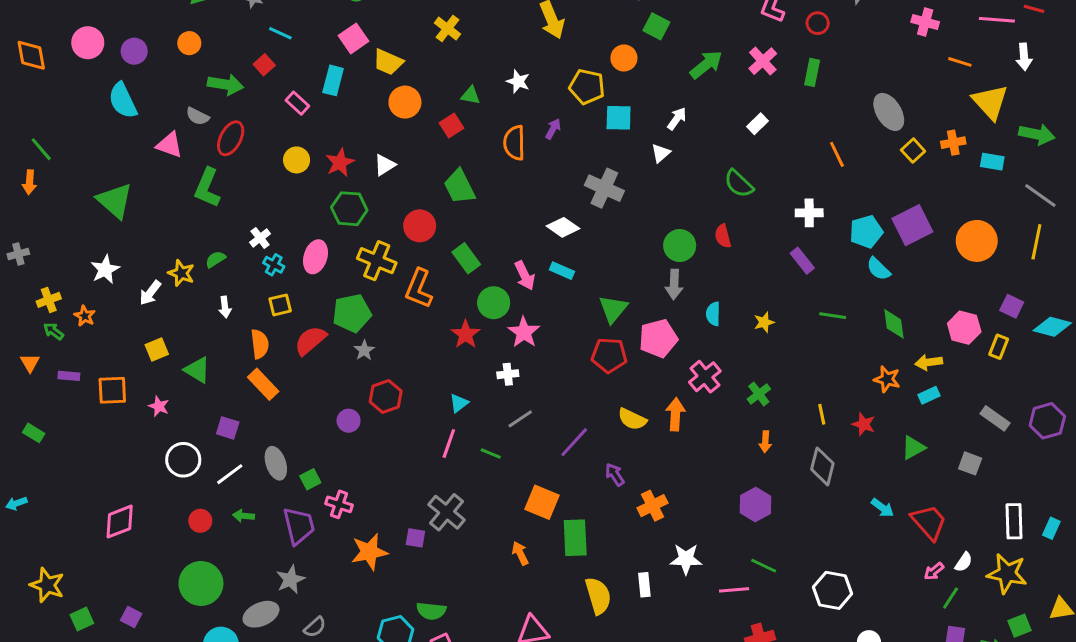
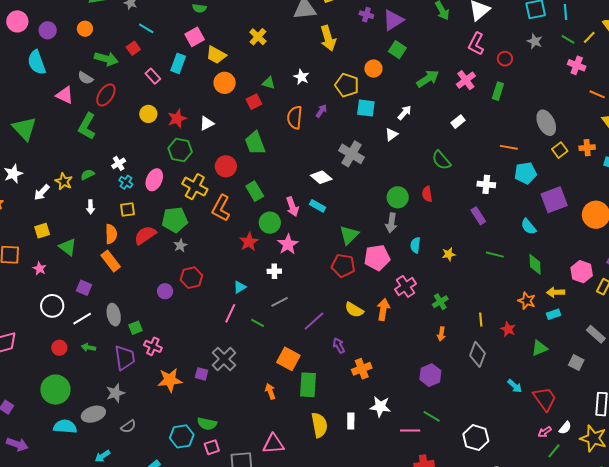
orange line: (837, 154) -> (509, 147), turned -60
cyan pentagon: (866, 232) -> (525, 173), moved

